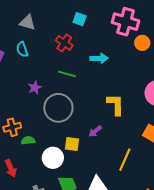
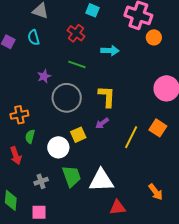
yellow L-shape: (116, 105) -> (107, 96), moved
green semicircle: (28, 140) -> (30, 136), moved, turned -72
yellow square: (72, 144) -> (78, 135), turned -35
yellow line: (125, 160) -> (131, 137), moved

